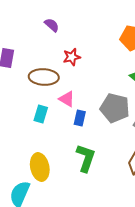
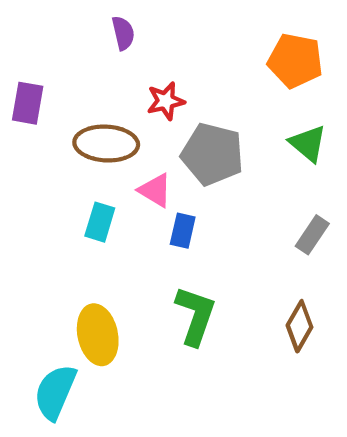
purple semicircle: (52, 25) -> (123, 33), turned 35
gray pentagon: (115, 108) -> (212, 154), moved

